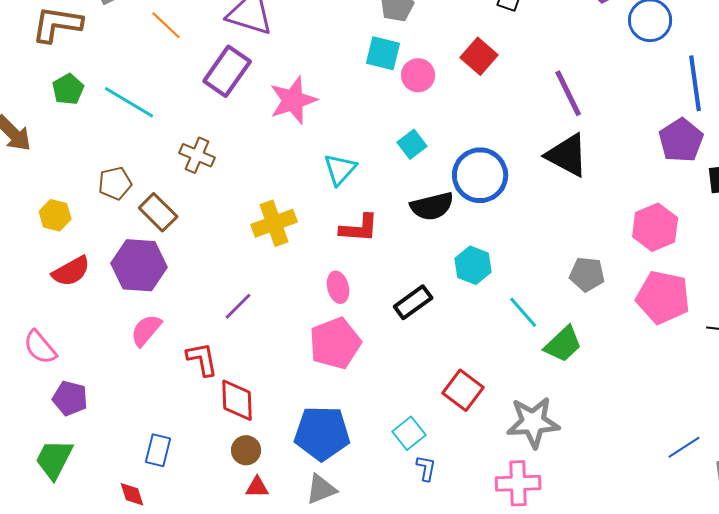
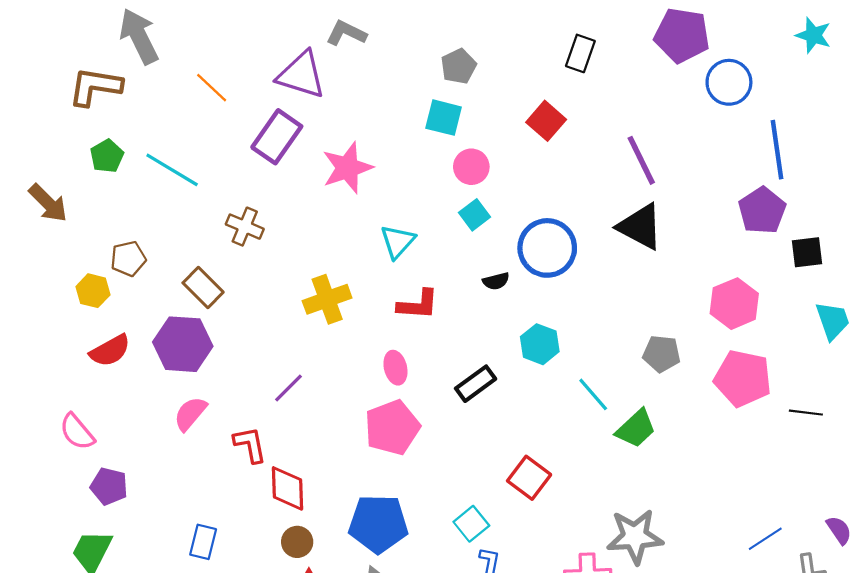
pink circle: (418, 75) -> (471, 167), moved
brown pentagon: (115, 183) -> (128, 259), moved
black semicircle: (432, 206) -> (496, 281), size x0.6
gray star: (533, 422) -> (635, 537), moved

